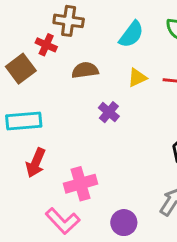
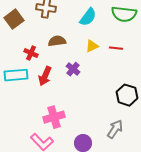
red cross: (46, 45) -> (31, 53), moved
brown square: (21, 69) -> (14, 19), moved
red arrow: (36, 163) -> (45, 76), moved

